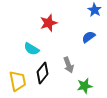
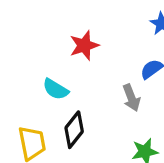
gray arrow: (69, 65) -> (131, 98), moved

